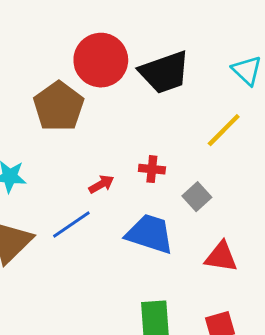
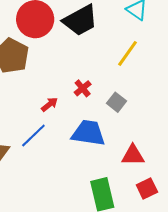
red cross: (152, 169) -> (83, 88), turned -36
red triangle: (221, 257) -> (133, 155), moved

